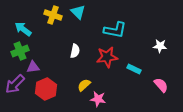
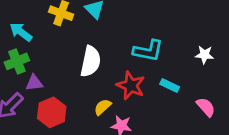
cyan L-shape: (115, 30) -> (148, 51), moved
white semicircle: (75, 51) -> (91, 61), size x1.6
red star: (107, 57) -> (131, 86), moved, turned 30

